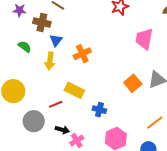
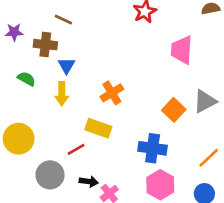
orange cross: (82, 54) -> (112, 93), moved
blue cross: (99, 110) -> (153, 148), moved, size x1.5

